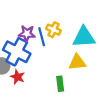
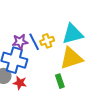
yellow cross: (53, 30) -> (47, 41), moved, turned -32
yellow triangle: (77, 62) -> (71, 58), size x1.4

